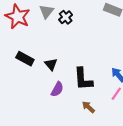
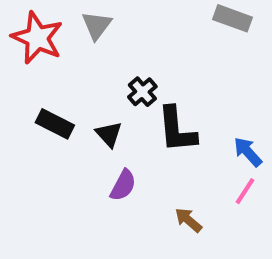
black cross: (66, 17) -> (142, 92), moved
black L-shape: (83, 79) -> (177, 130), moved

